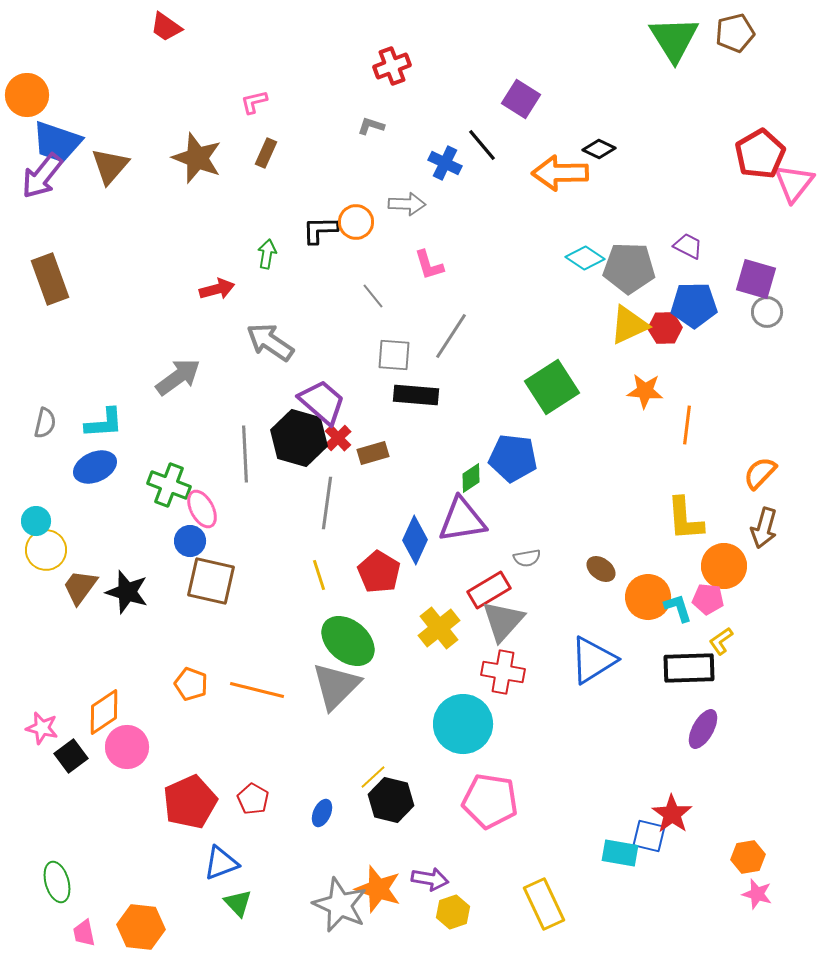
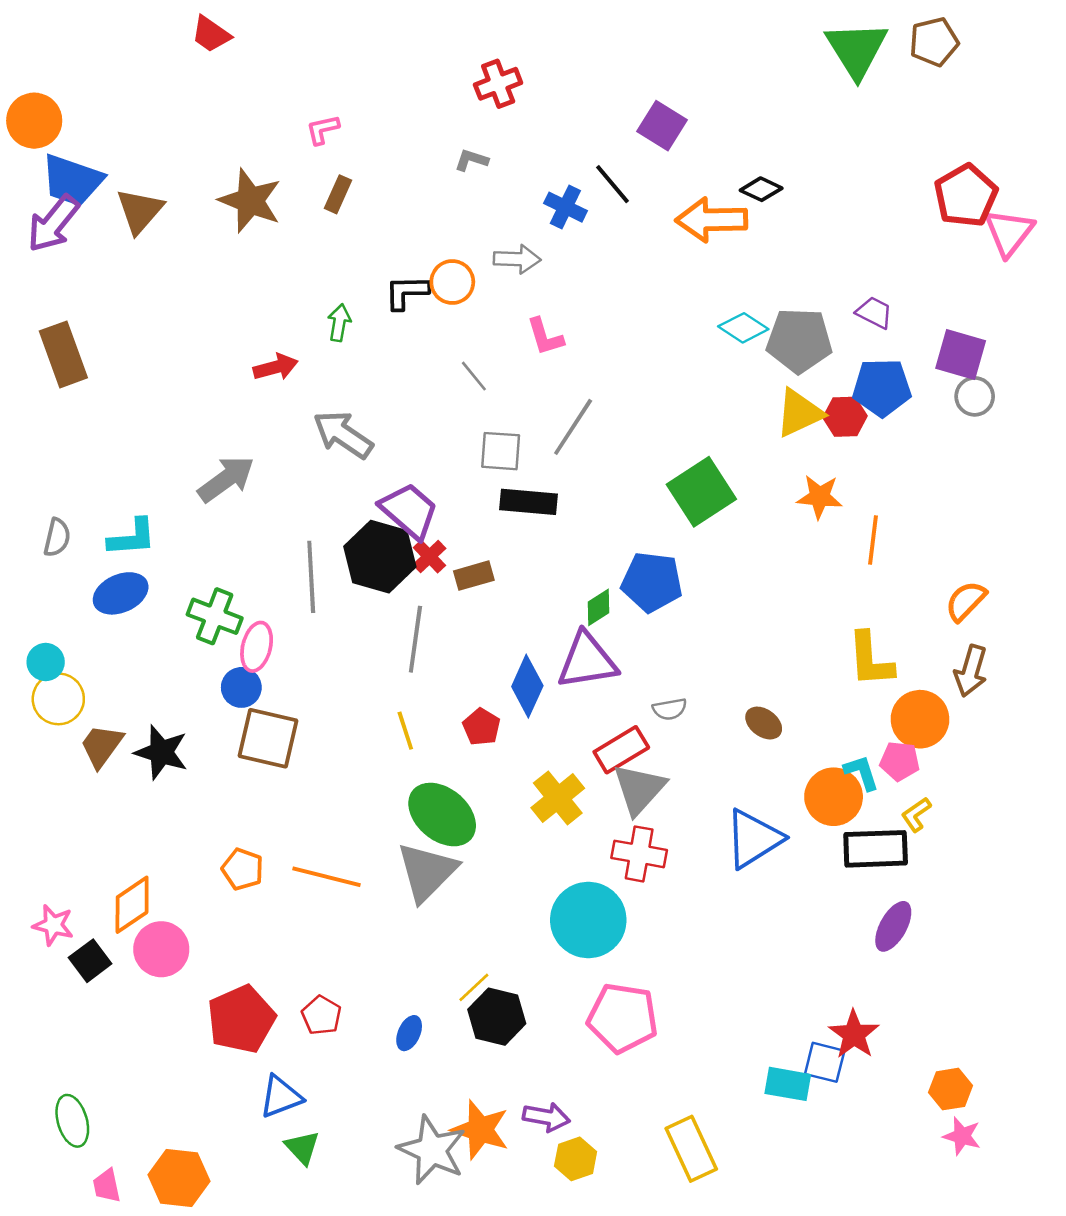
pink ellipse: (202, 509) -> (257, 647), turned 42
red pentagon: (379, 572) -> (482, 727), size x0.7
orange circle: (648, 597) -> (834, 797), moved

